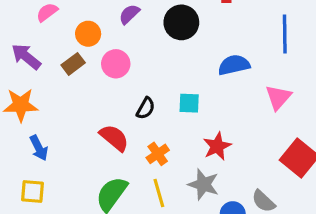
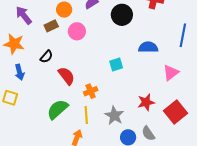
cyan square: (189, 103) -> (116, 65), turned -32
black semicircle: (146, 108) -> (46, 57), moved
red star: (217, 146) -> (146, 102), moved

